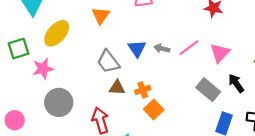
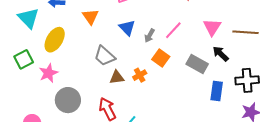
gray arrow: (162, 48) -> (150, 36), turned -64
blue triangle: (137, 49) -> (127, 28), moved
pink triangle: (220, 53) -> (212, 27), moved
orange square: (154, 109) -> (161, 58), moved

